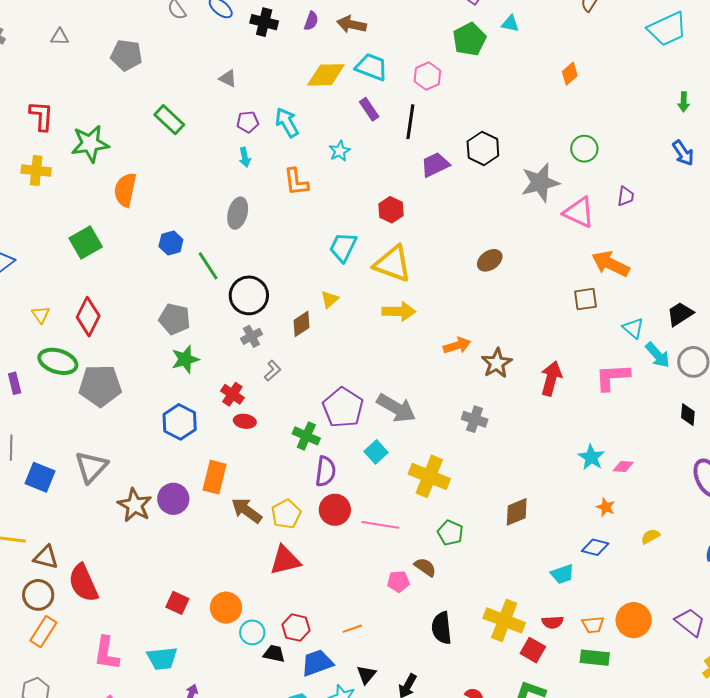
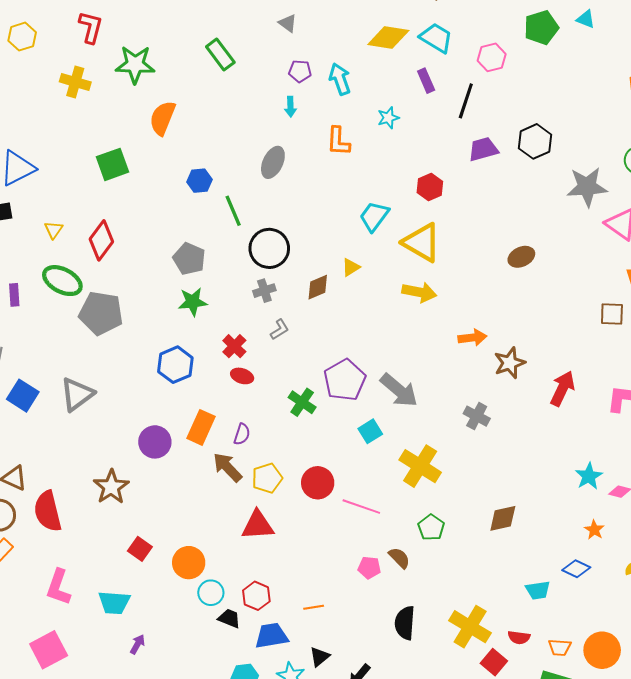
purple semicircle: (325, 471) -> (242, 434), moved, size x0.7
brown star: (135, 505) -> (111, 487), moved

